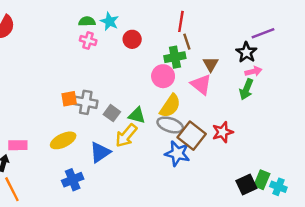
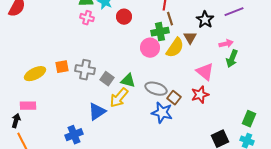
black star: (246, 52) -> (205, 20), moved
pink triangle: (201, 84) -> (205, 72), moved
green arrow: (246, 89) -> (232, 59), moved
orange square: (69, 99) -> (62, 67), moved
yellow semicircle: (170, 106) -> (175, 48), moved
brown square: (192, 136) -> (174, 98), size x0.6
yellow ellipse: (63, 140) -> (35, 74), moved
green rectangle: (262, 180) -> (249, 119), moved

